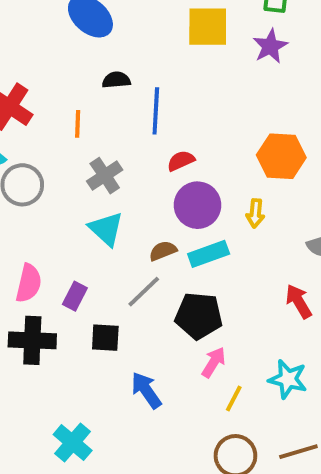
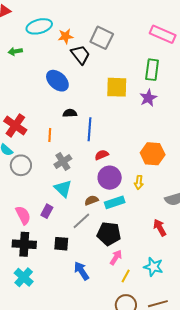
pink semicircle: (29, 283) -> (23, 215), turned -42
purple rectangle: (75, 296) -> (47, 211), moved
cyan cross: (73, 443) -> (24, 277), moved

